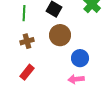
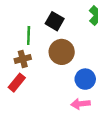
green line: (24, 13) -> (29, 35), moved
red rectangle: (27, 72) -> (17, 83), moved

